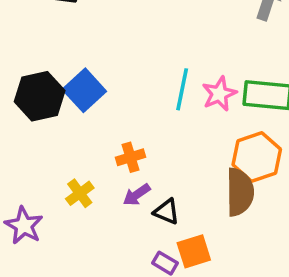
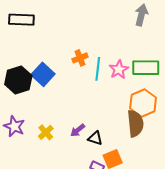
orange cross: (131, 157) -> (80, 58), moved
purple star: (24, 226) -> (14, 126), moved

